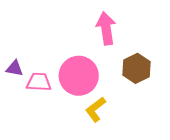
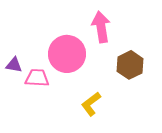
pink circle: (79, 76) -> (67, 54), moved

